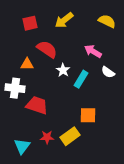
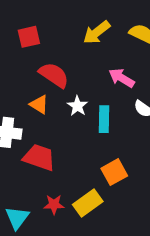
yellow arrow: (64, 20) -> (97, 32), moved
orange triangle: (27, 64) -> (39, 104), moved, turned 32
cyan rectangle: (81, 79) -> (104, 119), turned -30
orange square: (88, 115) -> (114, 172), turned -30

